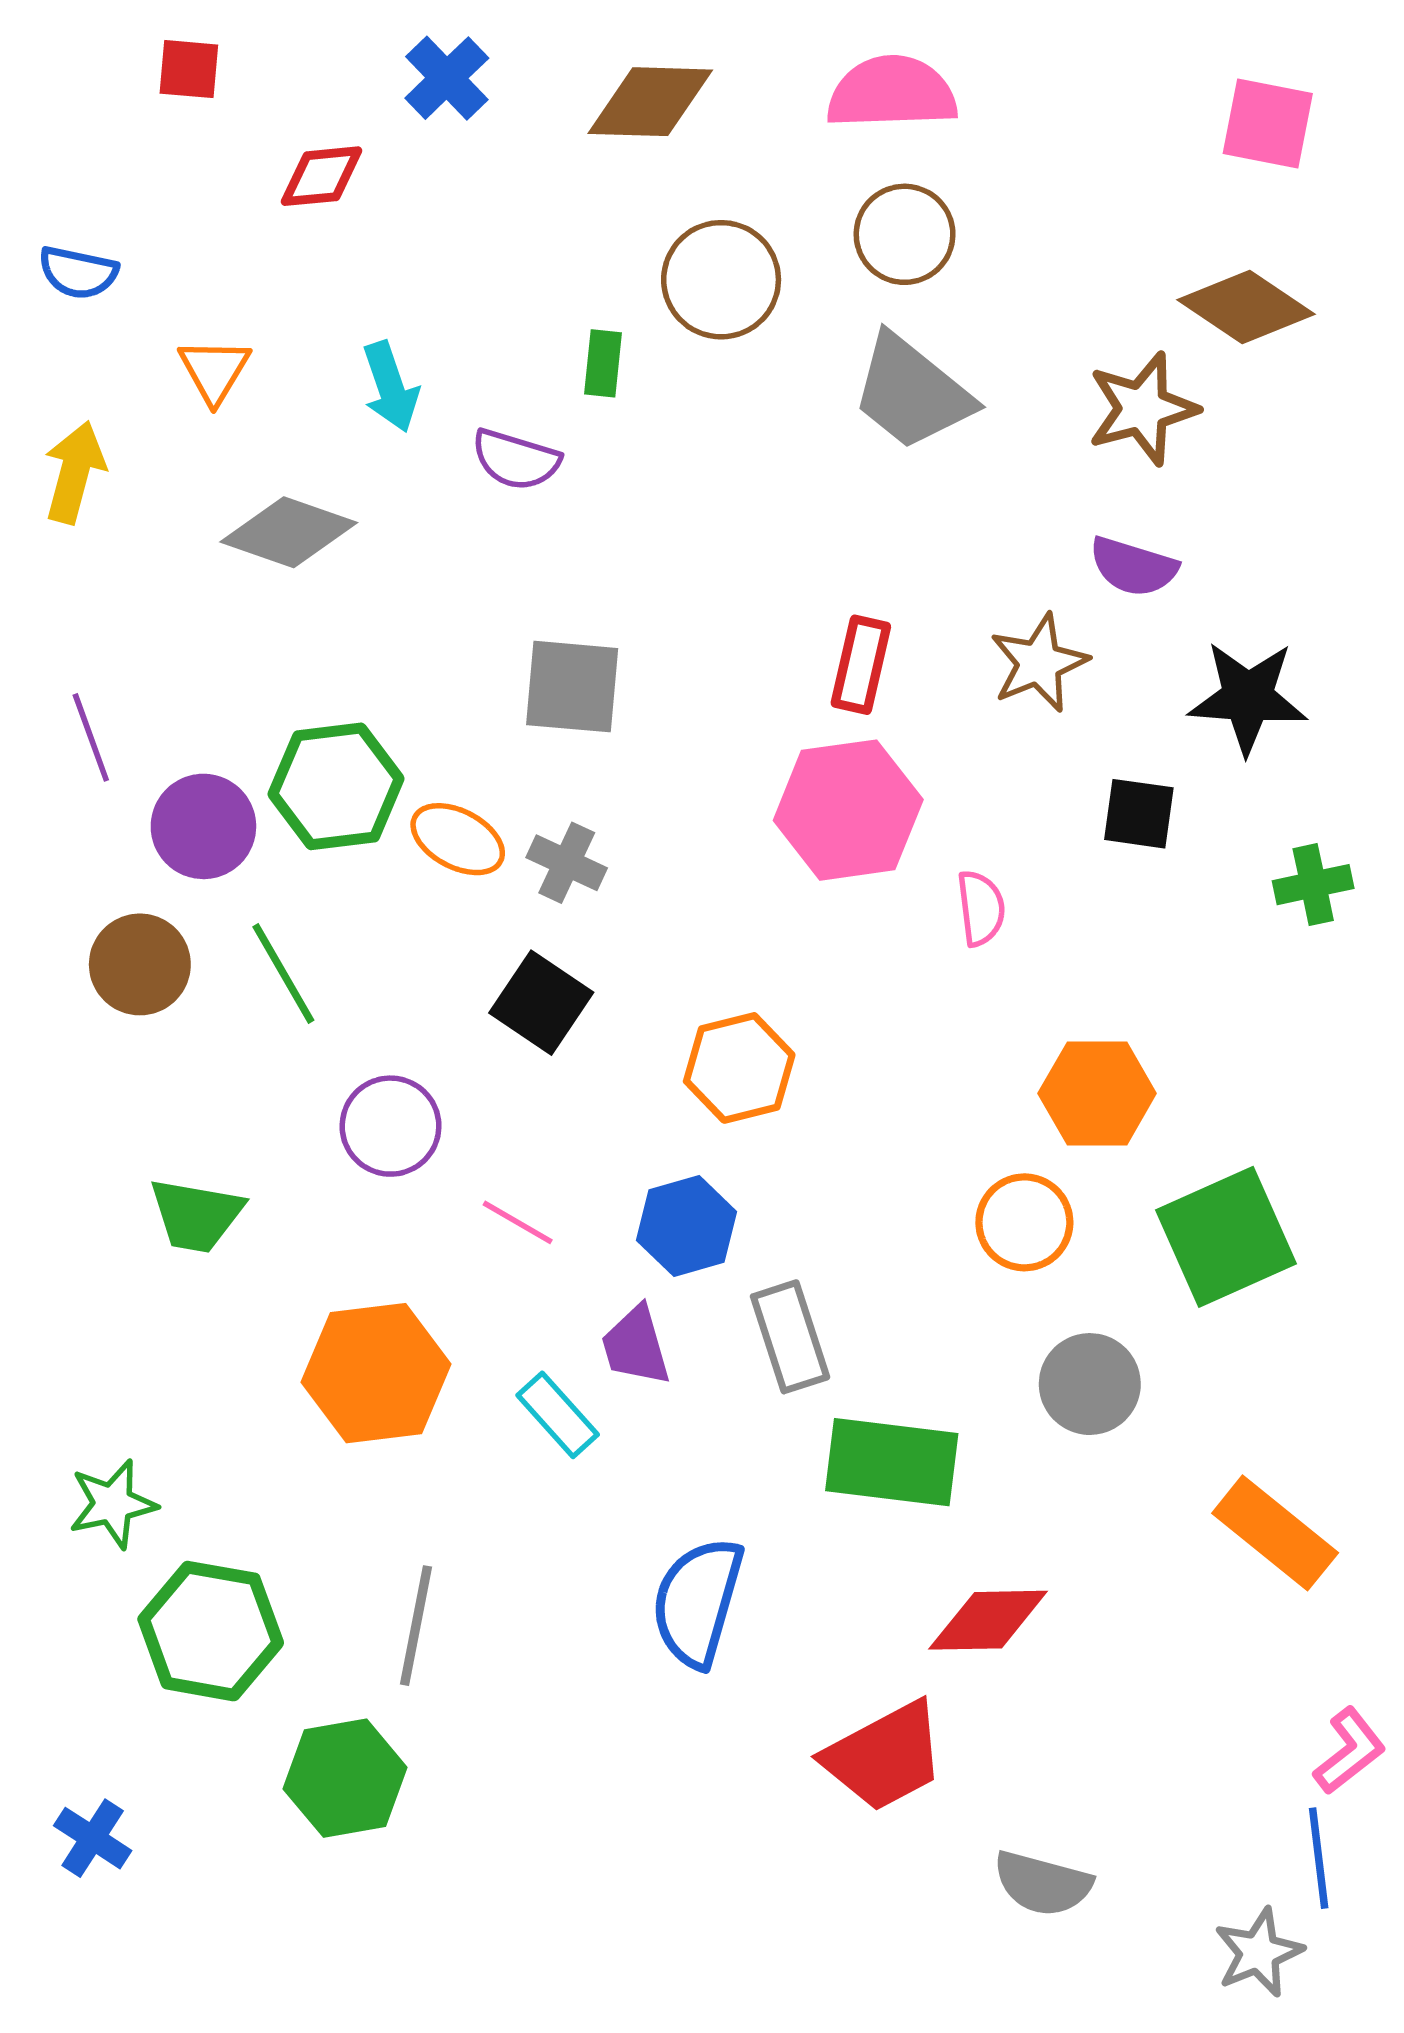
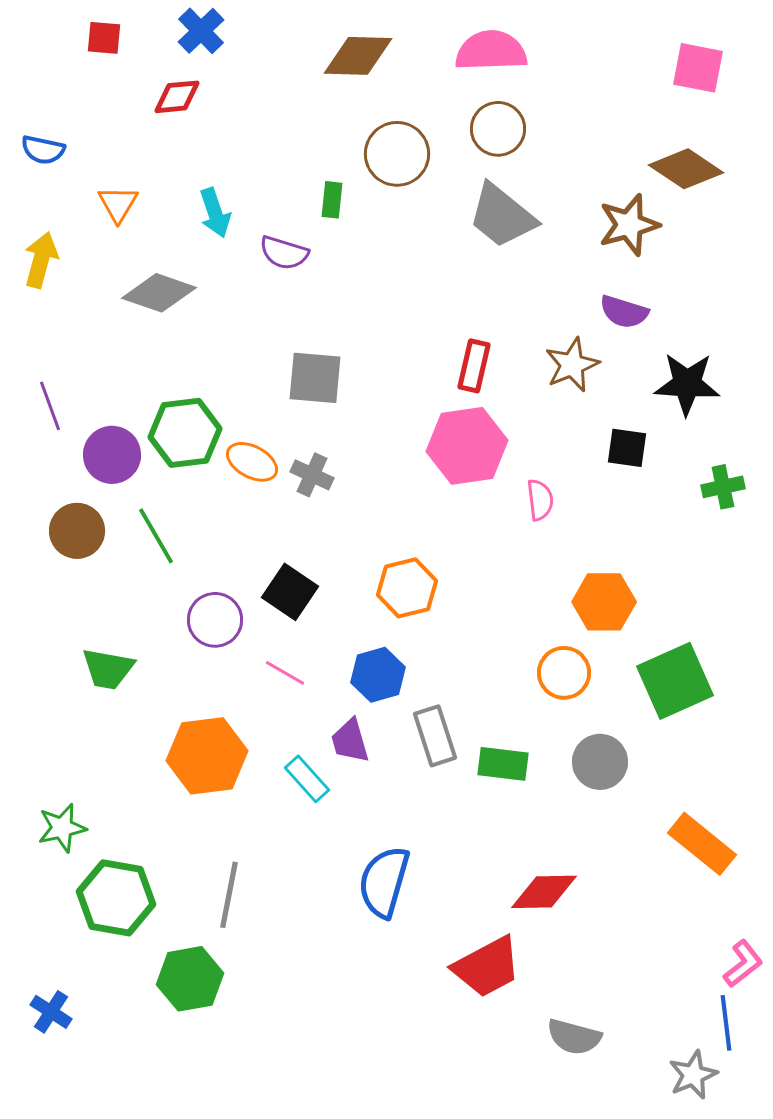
blue cross: (447, 78) -> (201, 31), moved
black square: (541, 1003) -> (290, 592), moved
green rectangle: (892, 1462) -> (503, 764), moved, size x0.7

